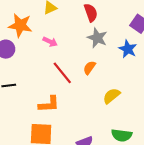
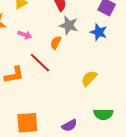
orange semicircle: (89, 68) -> (56, 43), moved
orange L-shape: (49, 104) -> (14, 75), moved

